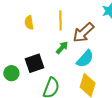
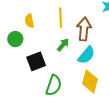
brown arrow: (83, 33) -> (84, 29), turned 140
green circle: (11, 73) -> (15, 39), moved

